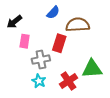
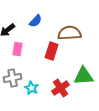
blue semicircle: (53, 13) -> (36, 21), moved
gray cross: (41, 60) -> (13, 78), moved

